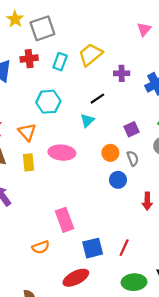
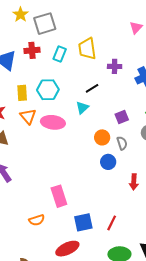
yellow trapezoid: (90, 55) -> (87, 49), turned -60
pink ellipse: (62, 153) -> (53, 122), moved
yellow rectangle: (28, 162) -> (22, 93), moved

